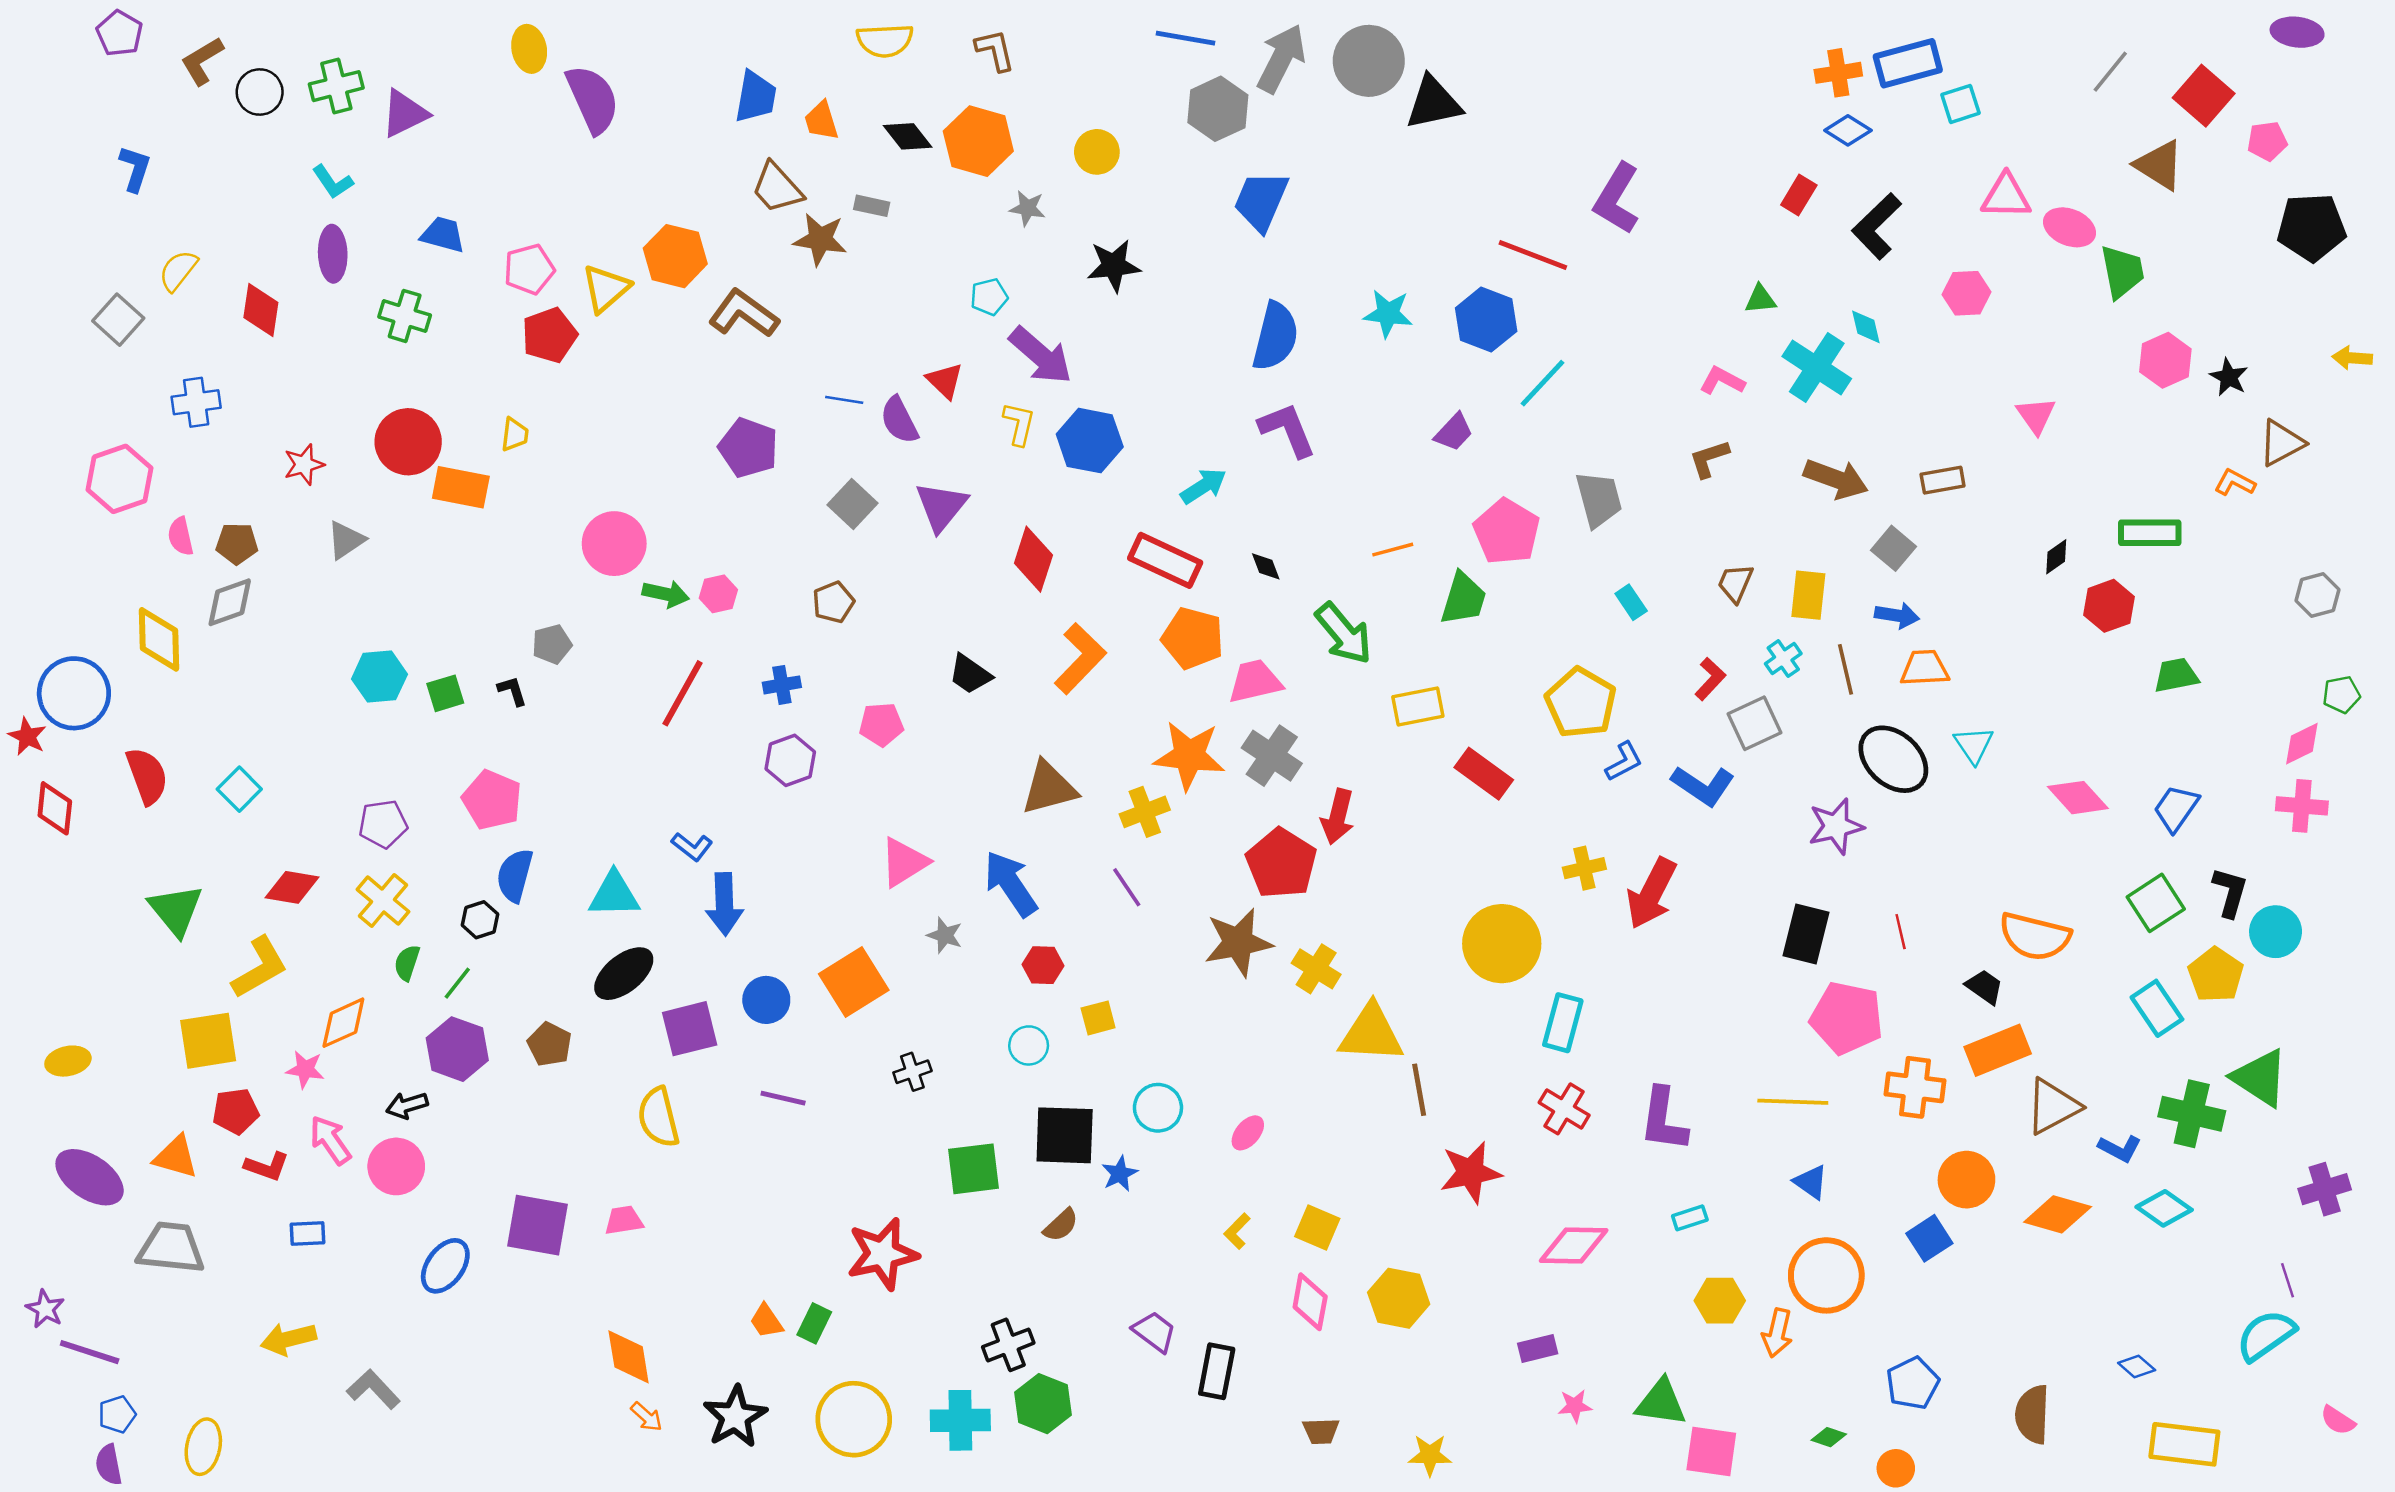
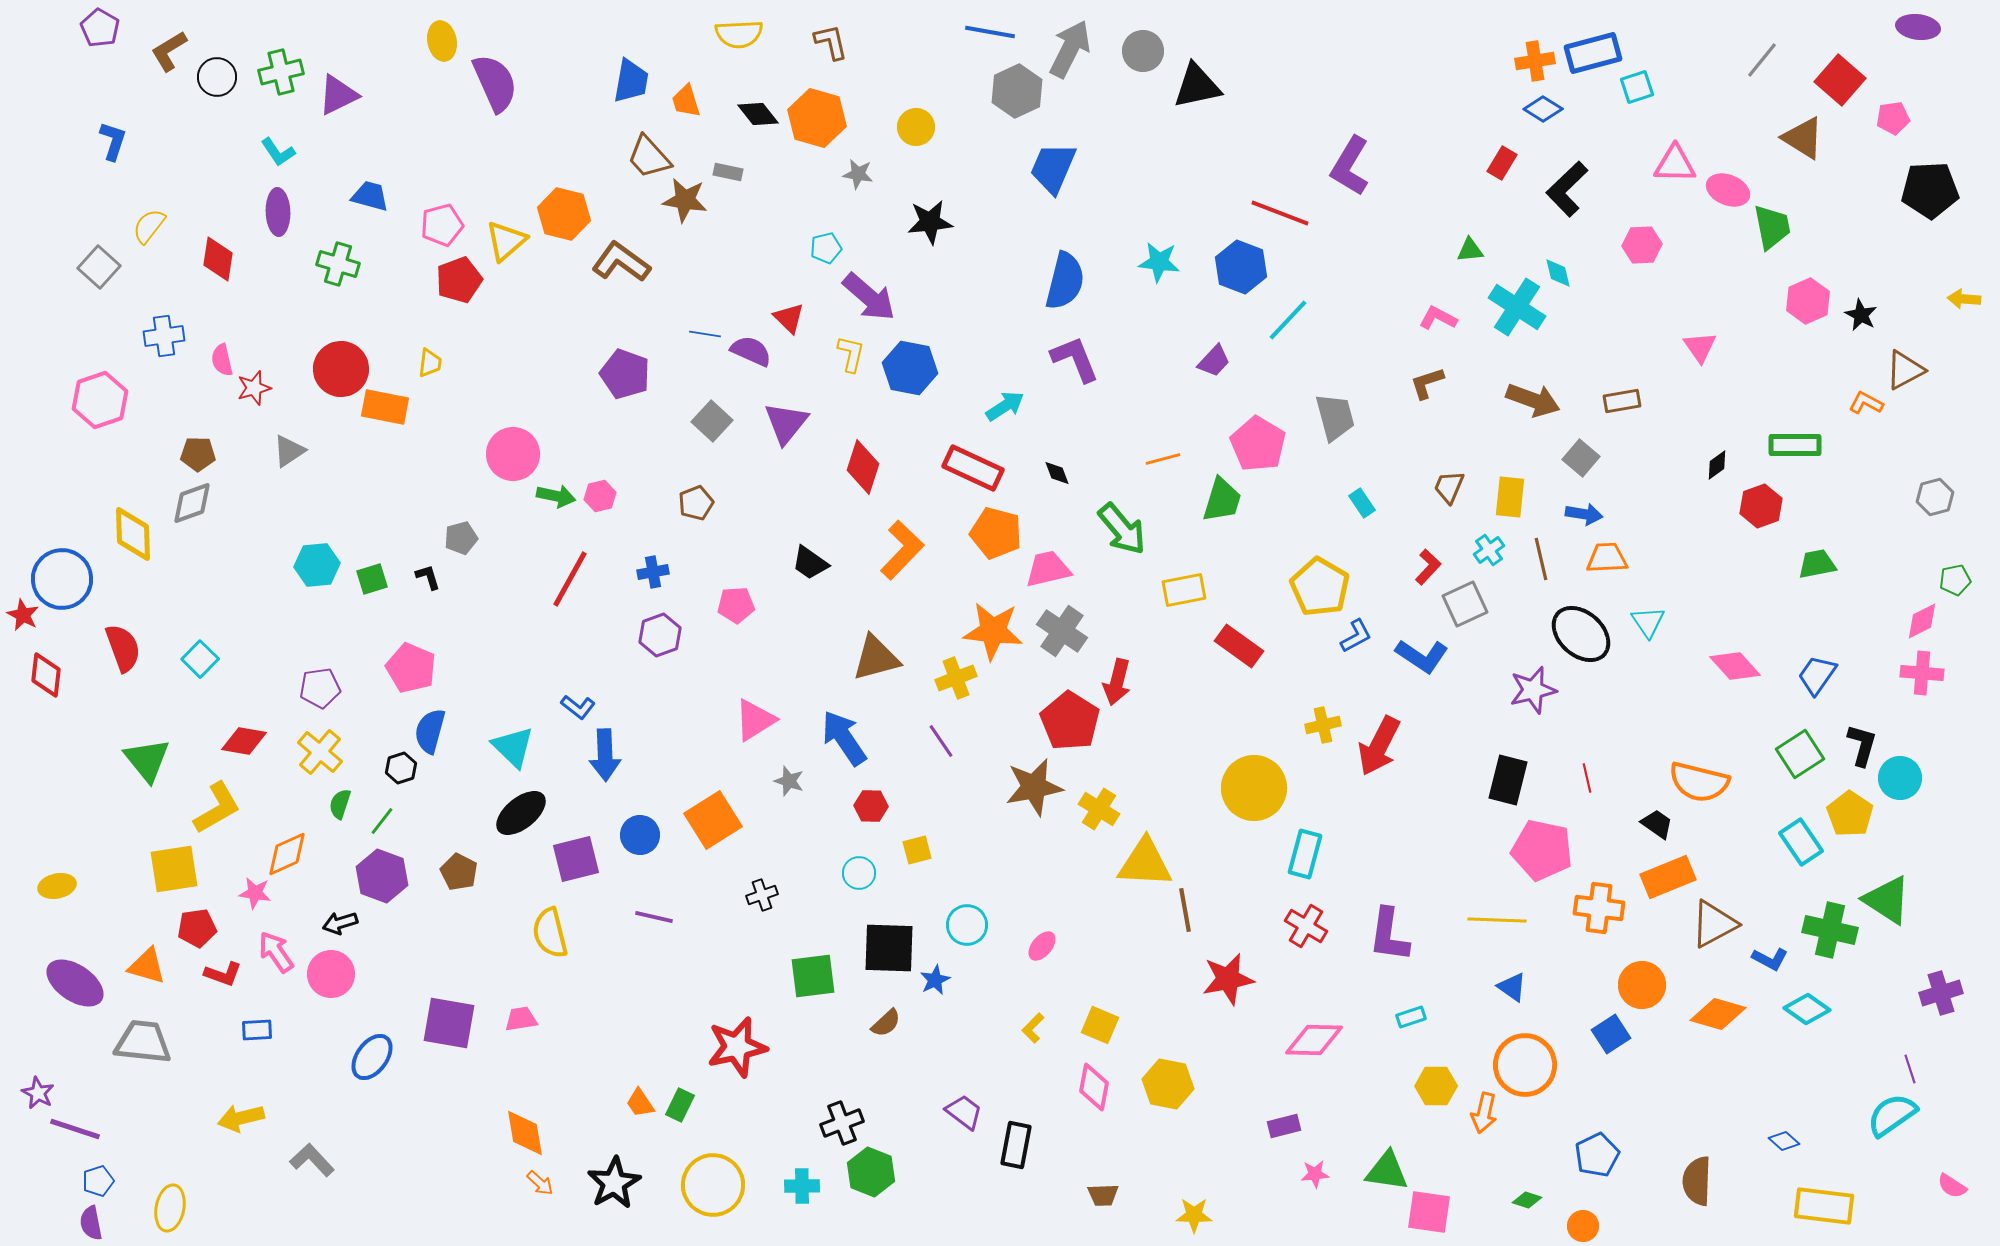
gray circle: (1369, 61) -> (1143, 51), size x0.7
purple semicircle: (899, 420) -> (751, 351), turned 141
pink semicircle: (181, 536) -> (222, 360), moved
cyan triangle: (614, 895) -> (513, 747), turned 45
cyan cross: (960, 1420) -> (802, 1186), size x0.7

